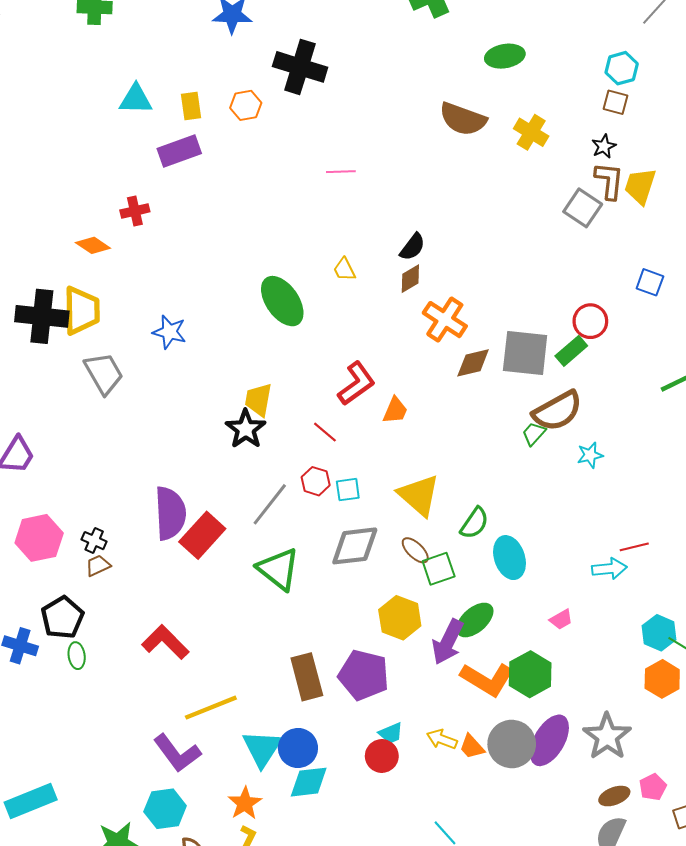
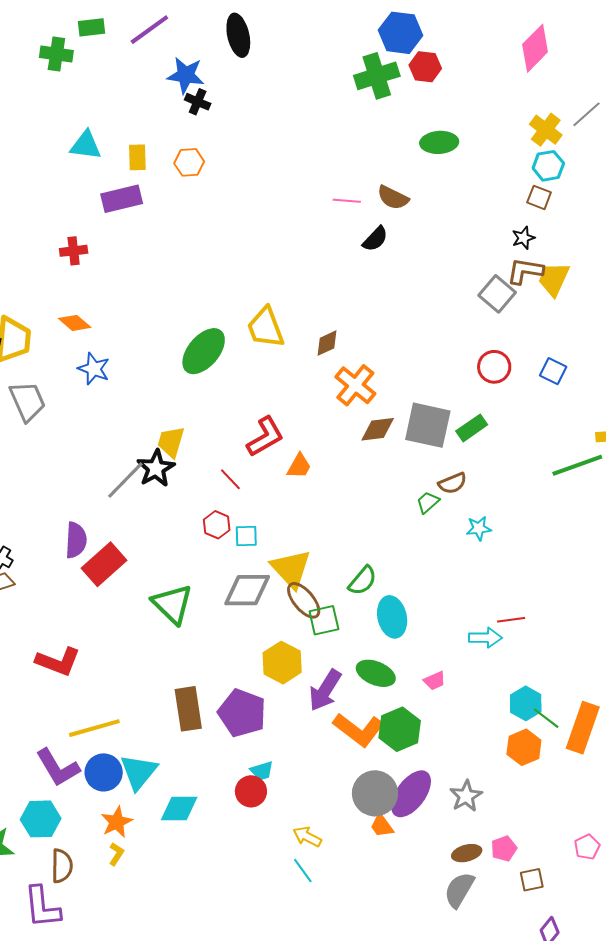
black cross: (300, 67) -> (198, 102), moved, size x0.5
brown semicircle: (463, 119) -> (393, 198), size x0.7
yellow cross: (531, 132) -> (546, 130), moved
pink line: (341, 172) -> (347, 201), moved
brown L-shape: (609, 181) -> (525, 271), turned -93
orange diamond: (93, 245) -> (75, 323), moved
black semicircle: (412, 247) -> (375, 239), moved
yellow trapezoid: (344, 269) -> (266, 328), size x1.8
green ellipse: (282, 301) -> (204, 351), turned 69
red circle: (590, 321) -> (494, 367), moved
brown semicircle: (557, 411) -> (452, 483), size x0.6
yellow triangle: (419, 495) -> (291, 569), moved
gray line: (270, 504) -> (125, 480), moved
purple semicircle: (170, 513) -> (76, 540), size x0.7
brown ellipse: (415, 550) -> (304, 600), size x1.4
green ellipse: (475, 620) -> (376, 673), moved, turned 57
red L-shape: (165, 642) -> (58, 662), turned 150
gray star: (607, 736) -> (466, 796), size x0.7
yellow arrow: (442, 739) -> (307, 837), moved
orange trapezoid: (472, 747) -> (382, 826), moved
blue circle: (298, 748) -> (104, 772), moved

